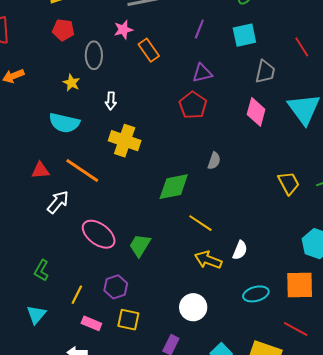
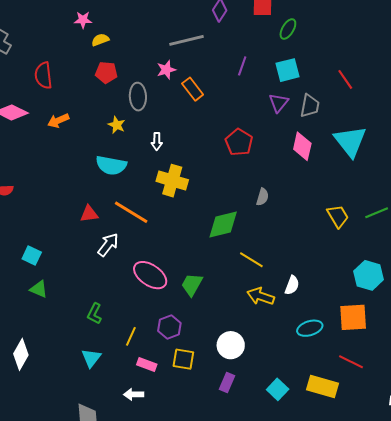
purple triangle: (202, 73) -> (279, 103), moved, turned -35
white circle: (193, 307) -> (231, 345), moved

